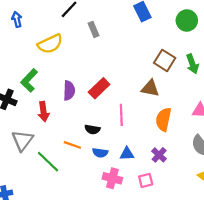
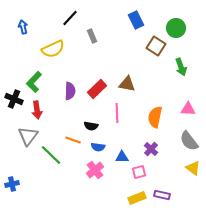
brown square: (165, 60) -> (156, 46), moved
brown triangle: (150, 88) -> (127, 84), moved
red arrow: (43, 112) -> (37, 110), moved
blue triangle: (127, 154) -> (122, 157), moved
pink cross: (112, 178) -> (95, 170), moved, turned 36

